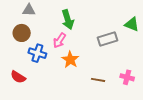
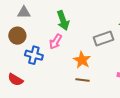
orange star: (70, 60) -> (82, 60), moved
brown line: (98, 80) -> (83, 80), moved

